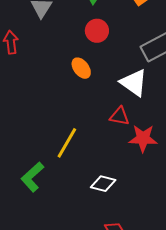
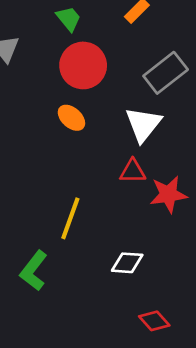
red circle: (97, 31) -> (83, 65), size x1.5
white triangle: (134, 83) -> (143, 124), turned 44

